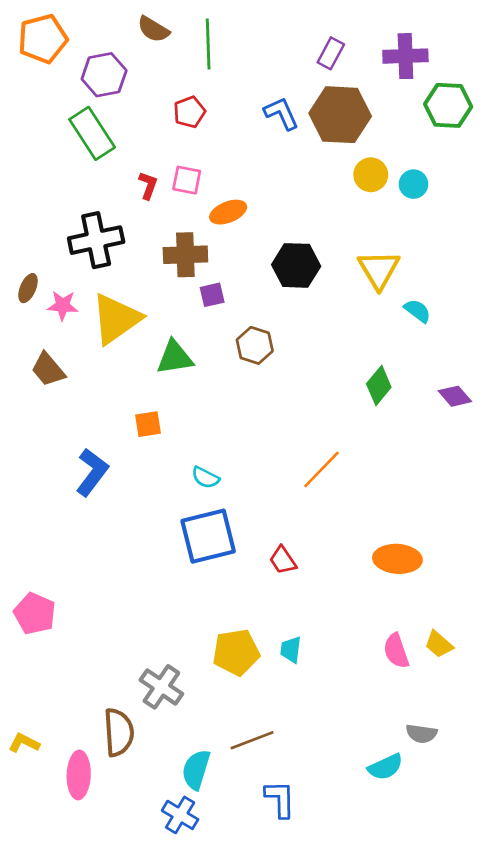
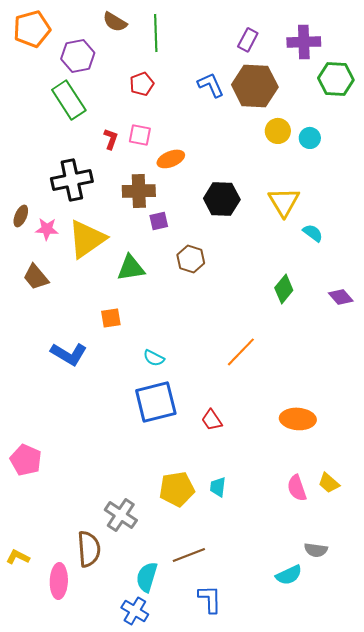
blue L-shape: (92, 472) -> (69, 354), turned 84

